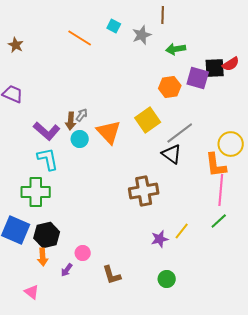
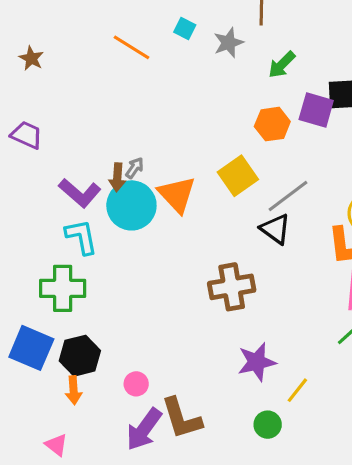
green arrow: (176, 49) -> (282, 65), turned -36
cyan circle: (80, 139) -> (131, 205), size x1.8
yellow line: (182, 231) -> (297, 390), moved
purple star: (160, 239) -> (257, 362), size x1.4
purple arrow: (67, 270) -> (144, 429), moved, size x2.0
brown L-shape: (112, 275) -> (182, 418), size x1.4

